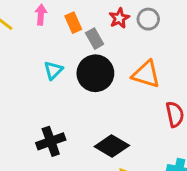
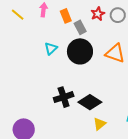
black cross: (51, 141) -> (64, 97), moved

